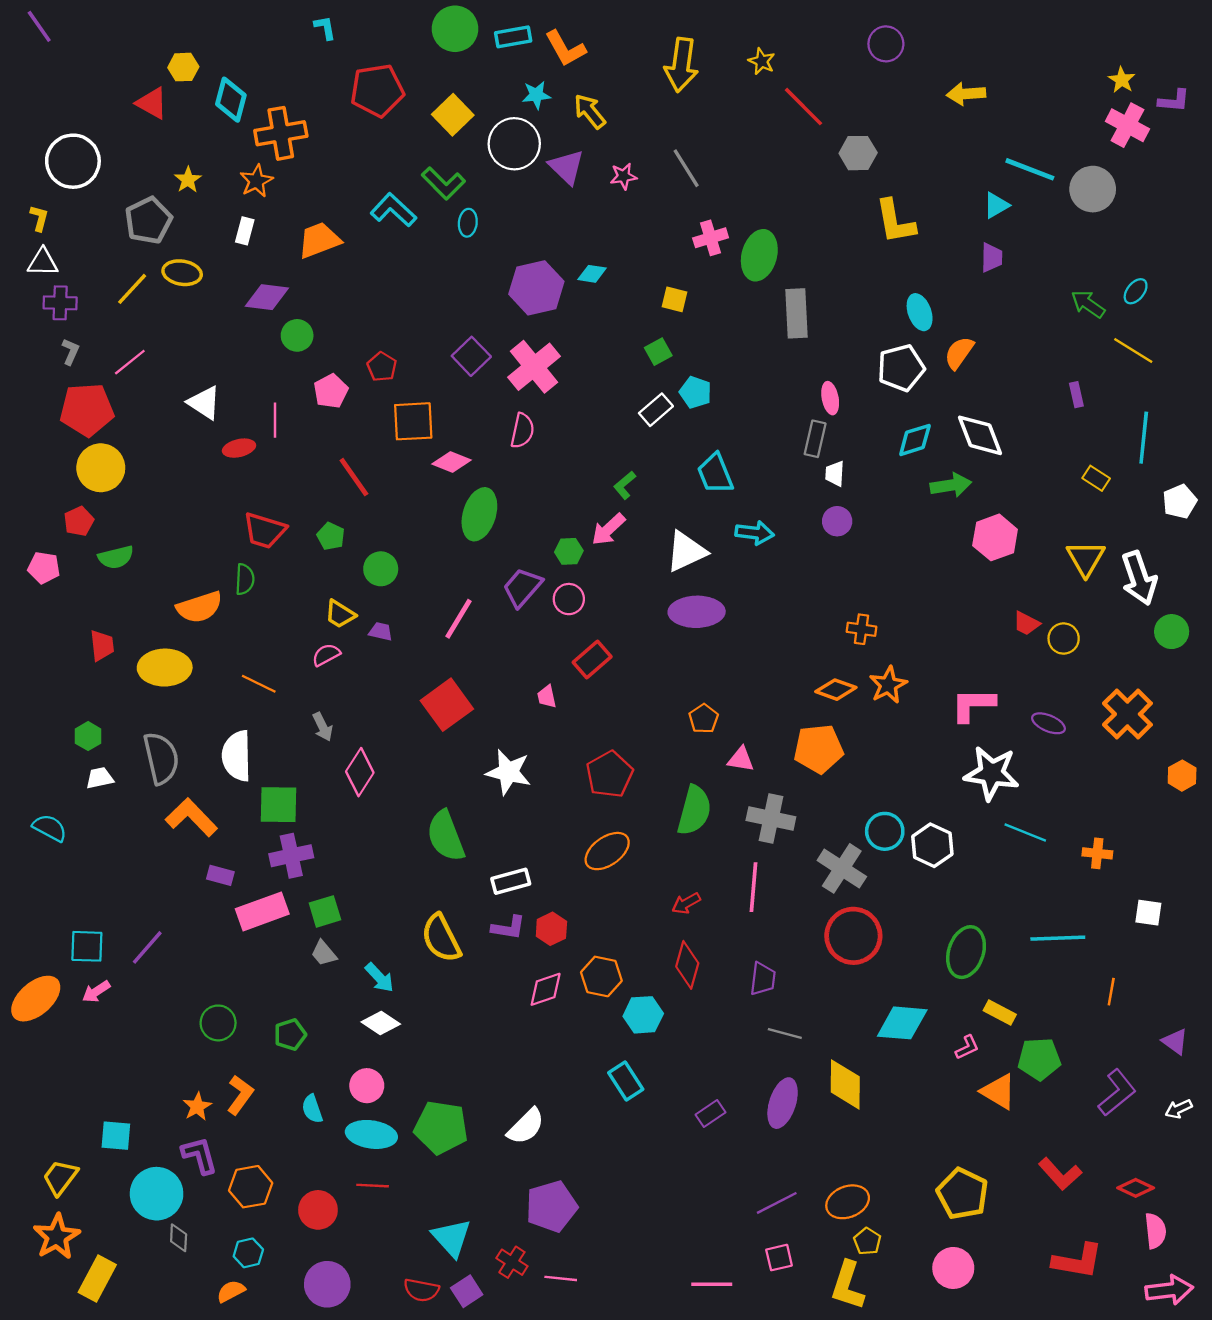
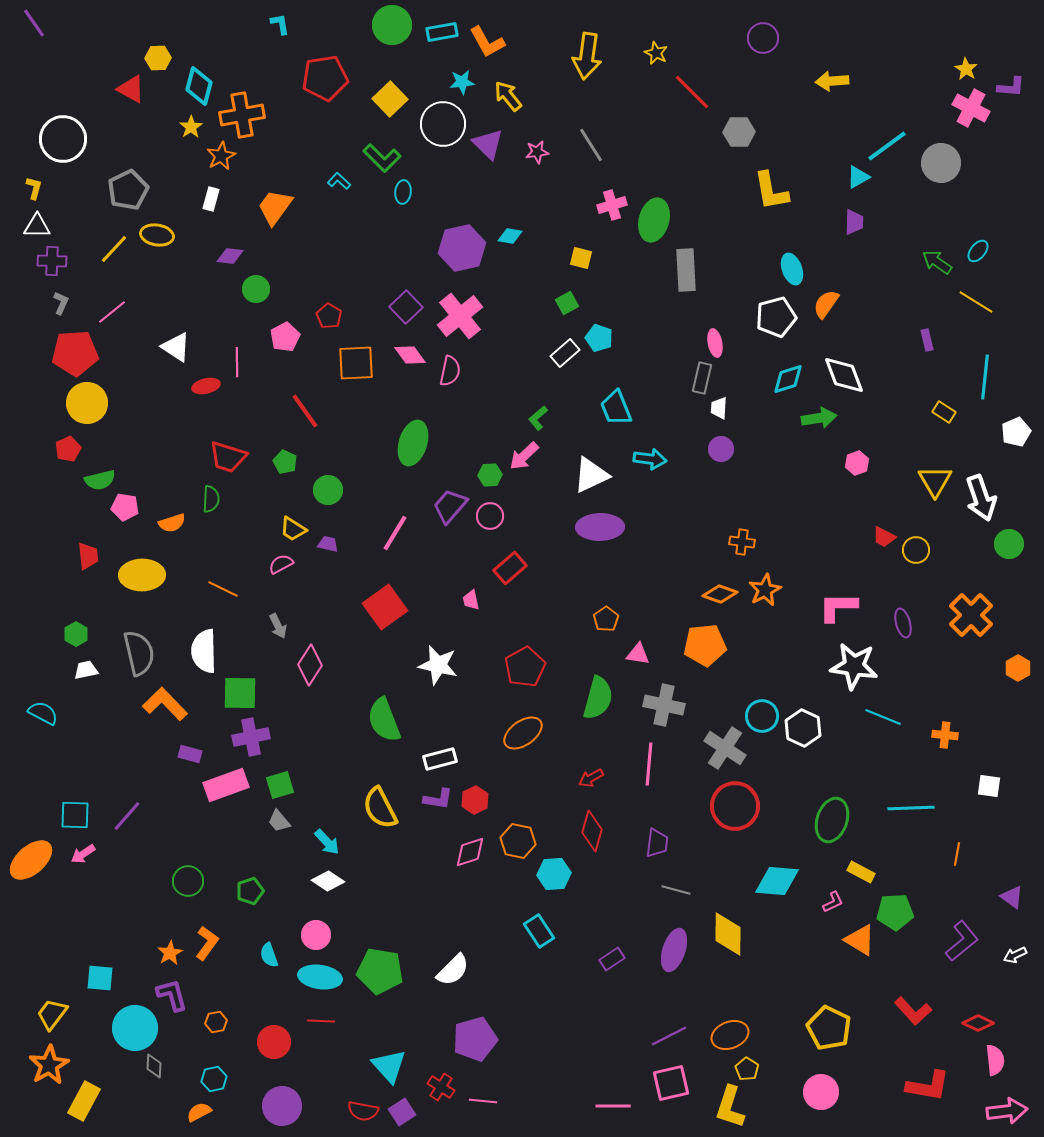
cyan line: (1030, 169) -> (887, 146), turned -57
yellow star: (188, 180) -> (191, 127), moved
cyan L-shape: (393, 210) -> (339, 181), size x0.6
orange trapezoid: (319, 240) -> (275, 207), turned -33
purple diamond: (267, 297) -> (230, 256), size x0.7
pink diamond: (452, 462) -> (410, 355), moved, turned 32
pink hexagon: (995, 537) -> (857, 463), size x0.6
pink pentagon: (44, 568) -> (125, 507), moved
orange semicircle: (200, 607) -> (172, 523), size x0.7
purple ellipse: (1048, 723) -> (903, 623), turned 52
orange hexagon: (251, 1187) -> (216, 1022), size x0.6
pink square: (779, 1258) -> (671, 1083), size x1.5

